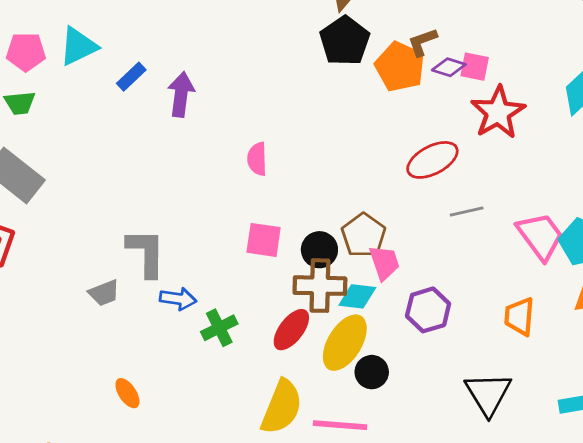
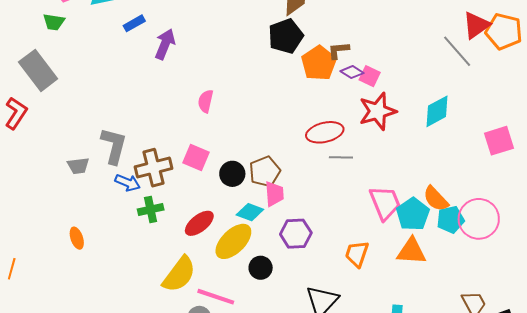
gray line: (467, 211) -> (341, 157), moved
brown cross: (320, 286) -> (153, 168), moved, turned -30
black circle: (372, 372) -> (261, 268), moved

